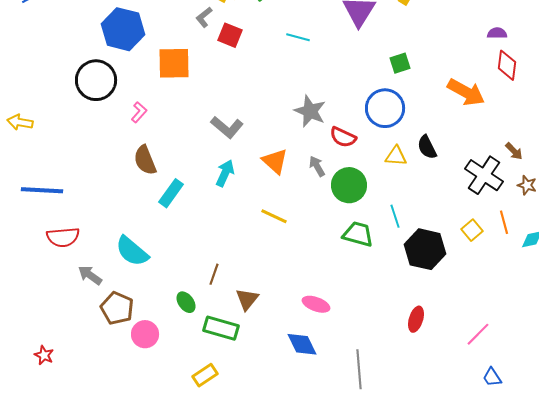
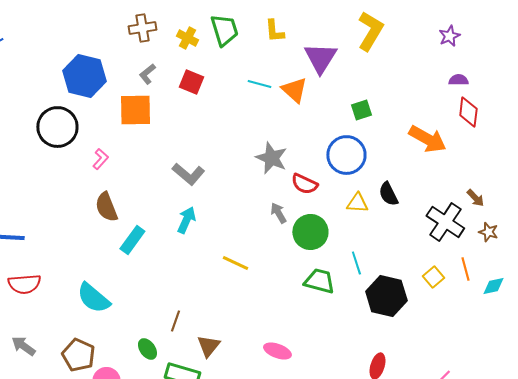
gray L-shape: (204, 17) -> (147, 74), moved
orange triangle: (275, 161) -> (294, 90), moved
gray arrow: (90, 275) -> (23, 346), moved

